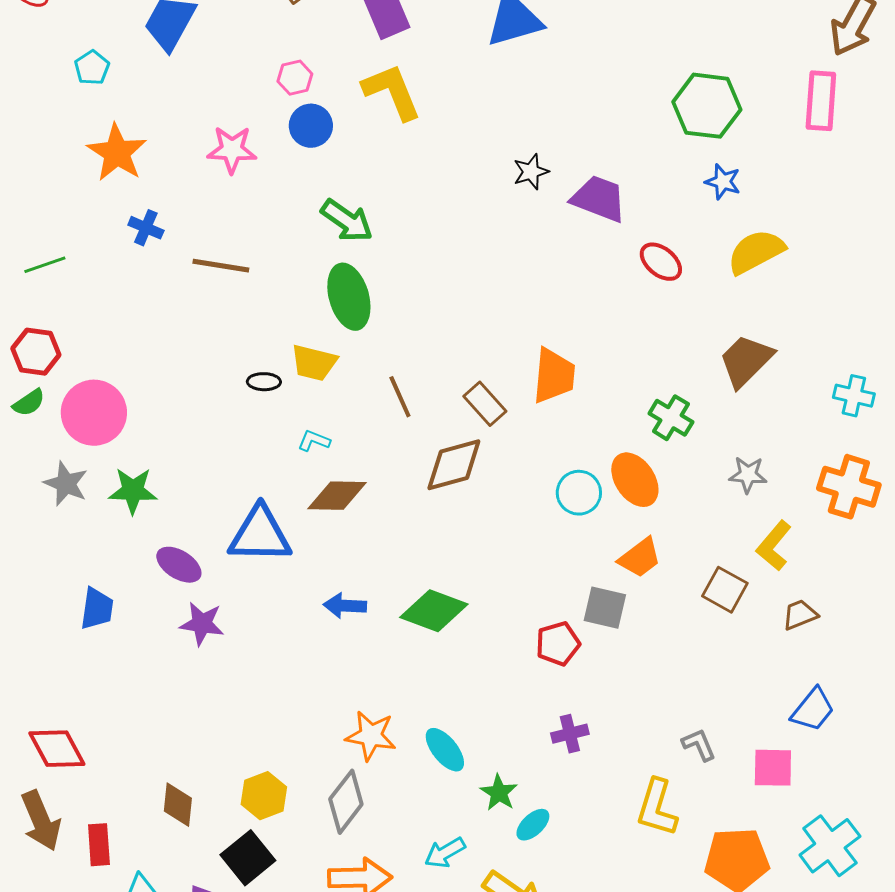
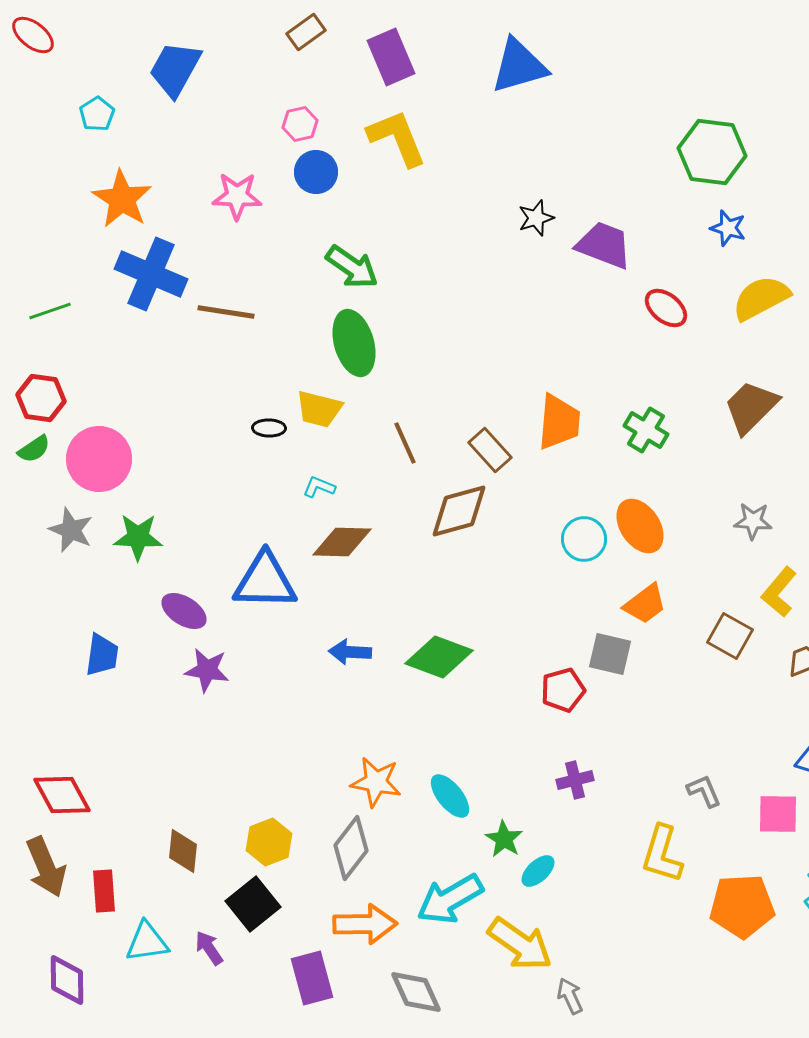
blue cross: (146, 228) -> (151, 274), size x2.0
green cross: (671, 418) -> (646, 430), moved
cyan arrow: (445, 853) -> (450, 899), size x1.6

